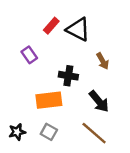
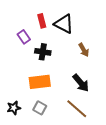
red rectangle: (51, 26) -> (42, 21), turned -56
purple rectangle: (29, 55) -> (24, 37), moved
black cross: (68, 76) -> (43, 52), moved

